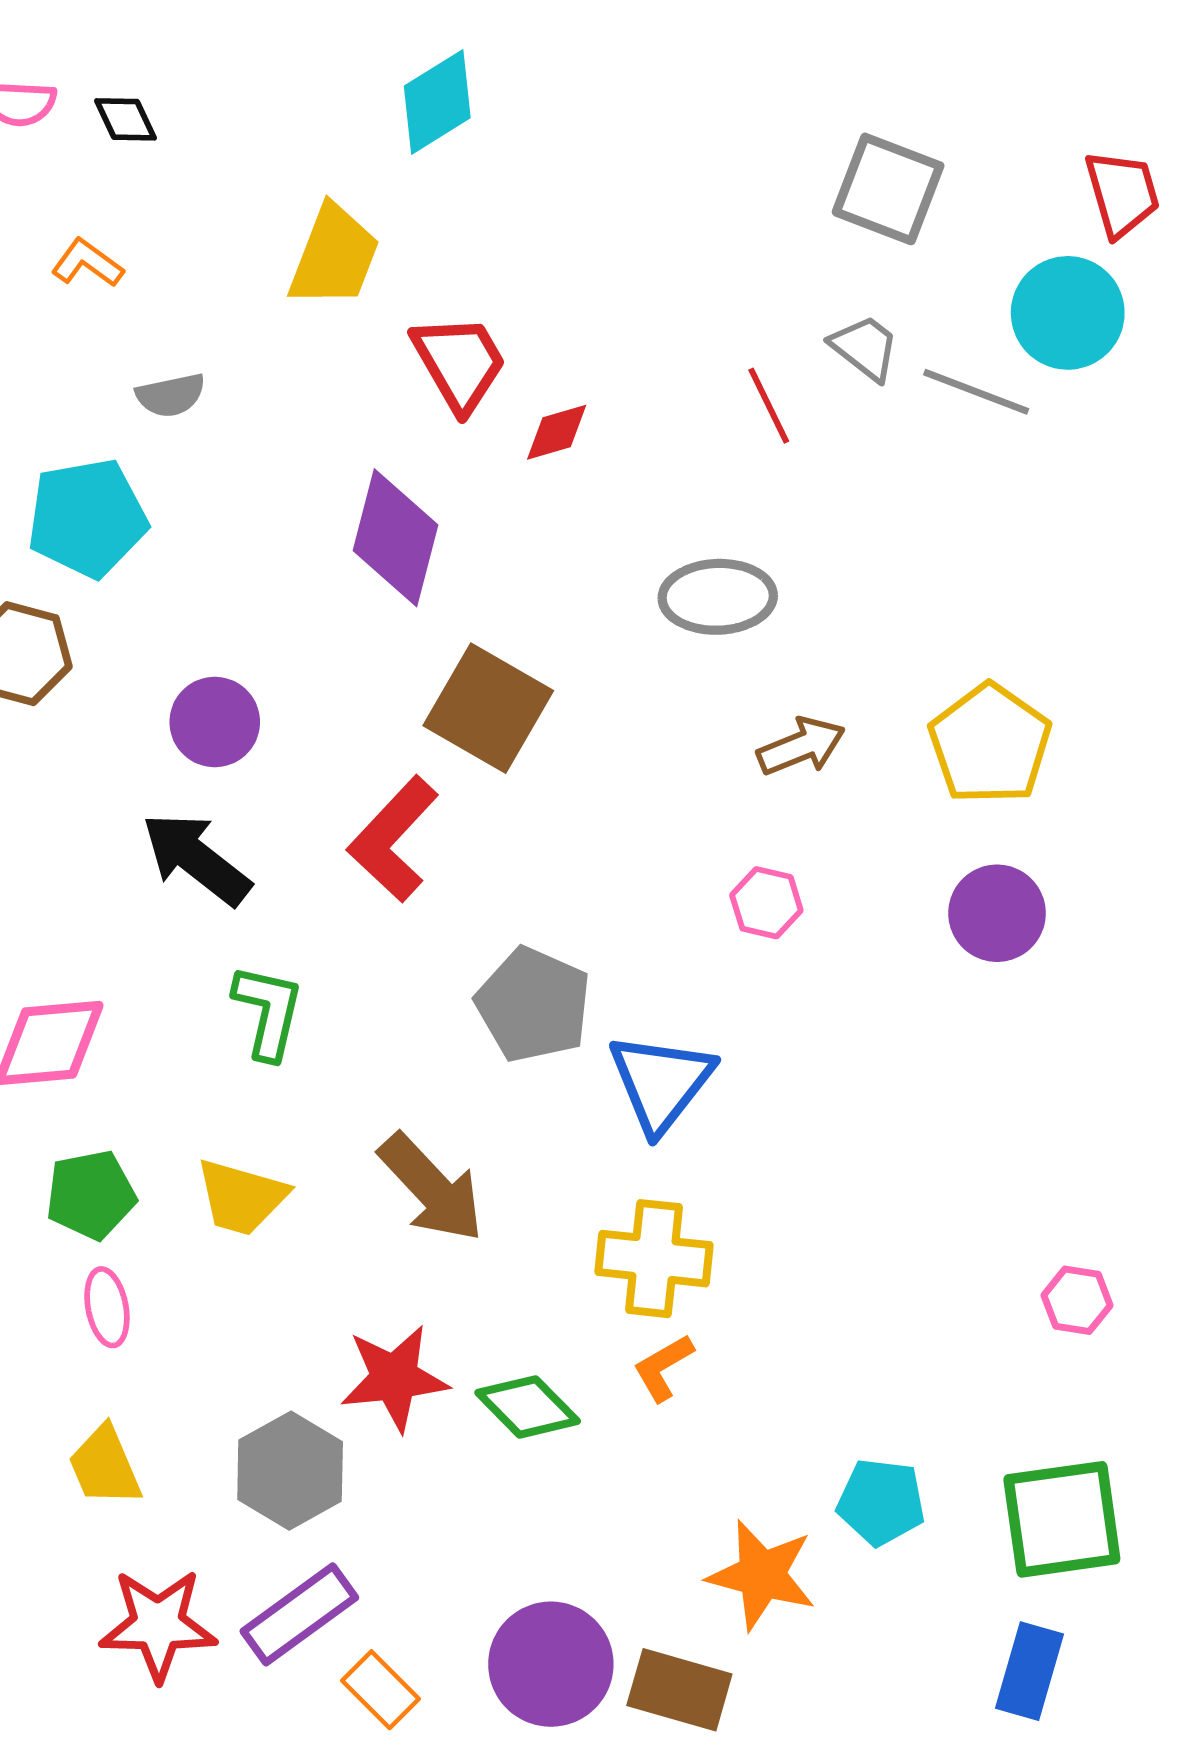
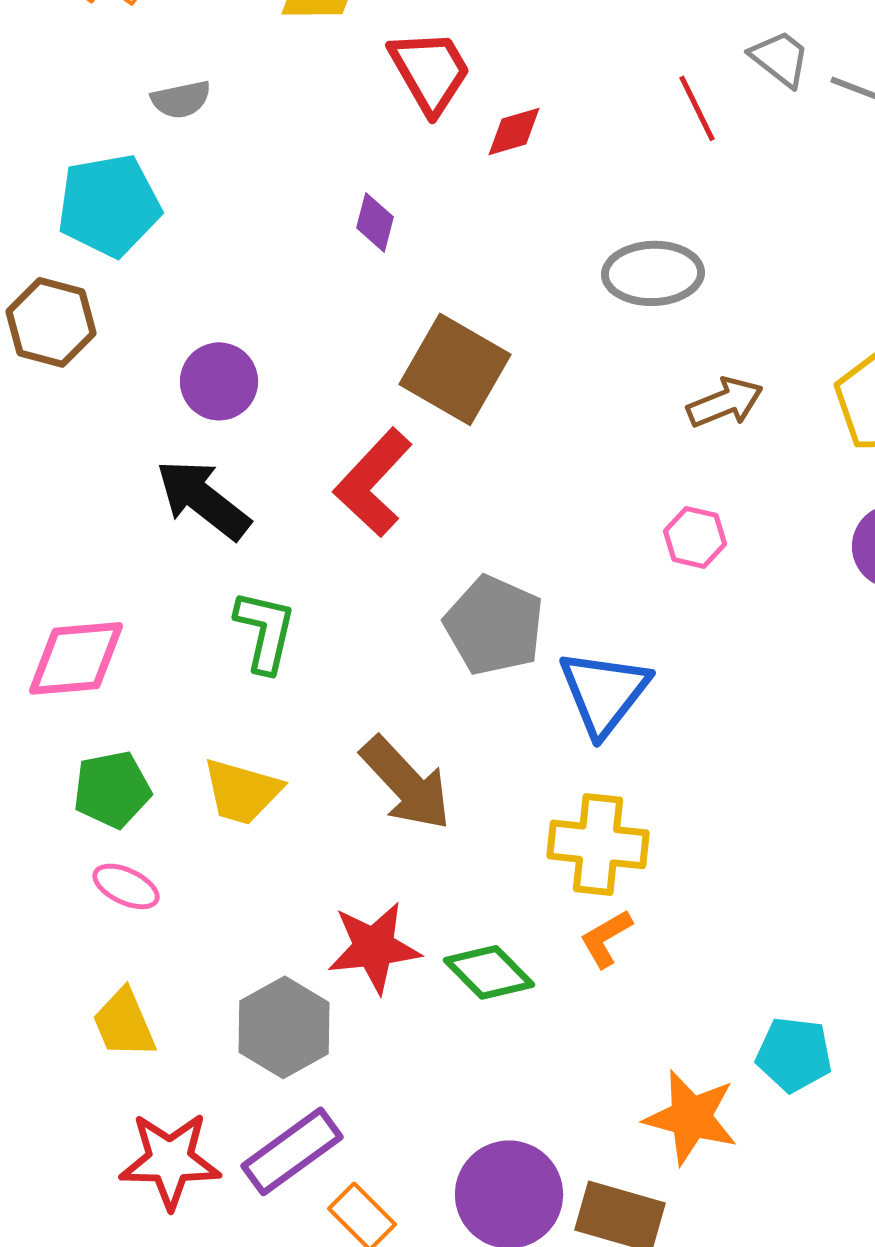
purple diamond: (396, 538) -> (375, 222), size x0.5
pink ellipse: (107, 1307) -> (126, 886), turned -54

